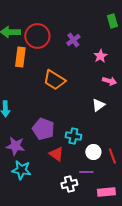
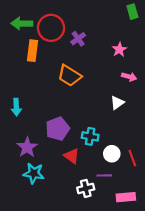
purple cross: (73, 40) -> (78, 39), moved
purple pentagon: (43, 129) -> (58, 129), turned 30
purple star: (15, 146) -> (27, 147), turned 30

